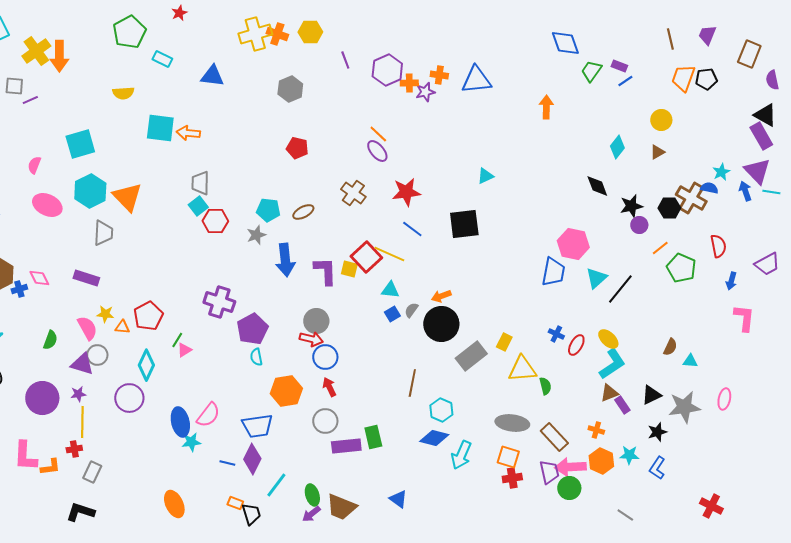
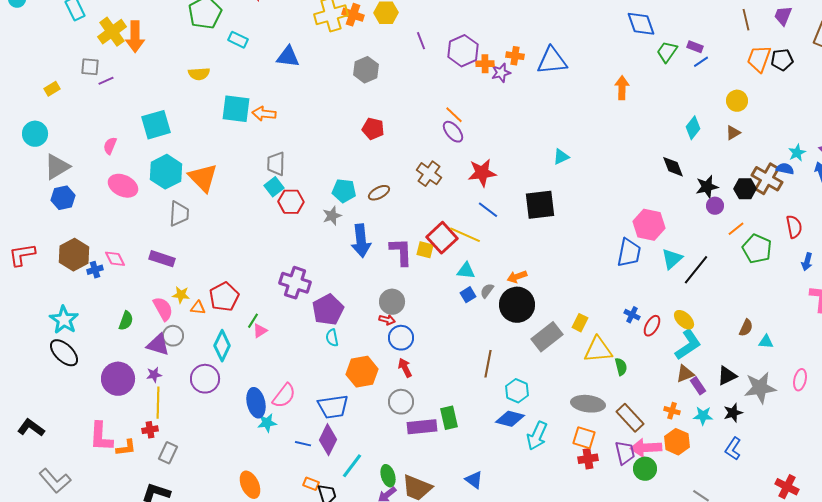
red arrow: (311, 339) -> (387, 320), size x0.7
cyan star: (629, 455) -> (703, 416), moved

